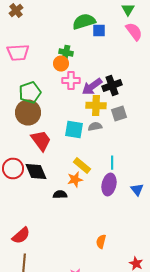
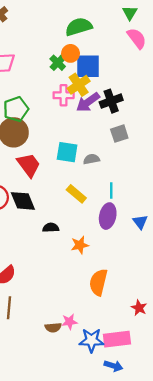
blue square: (99, 30) -> (88, 66), moved, size x1.6
green cross: (66, 52) -> (58, 63), turned 32
orange circle: (61, 64) -> (71, 53), moved
yellow cross: (96, 106) -> (79, 85), moved, turned -36
gray semicircle: (95, 126) -> (91, 159), moved
orange star: (75, 180) -> (80, 245), moved
orange semicircle: (101, 242) -> (98, 282), size x1.6

